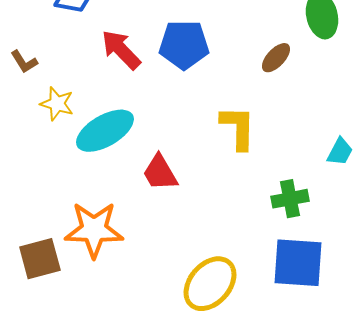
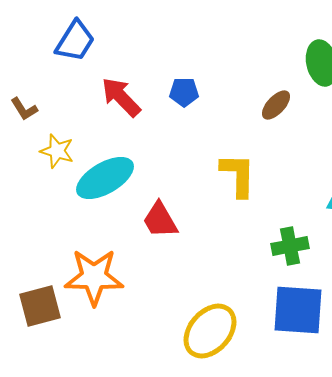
blue pentagon: (184, 45) -> (184, 92), size x0.6

